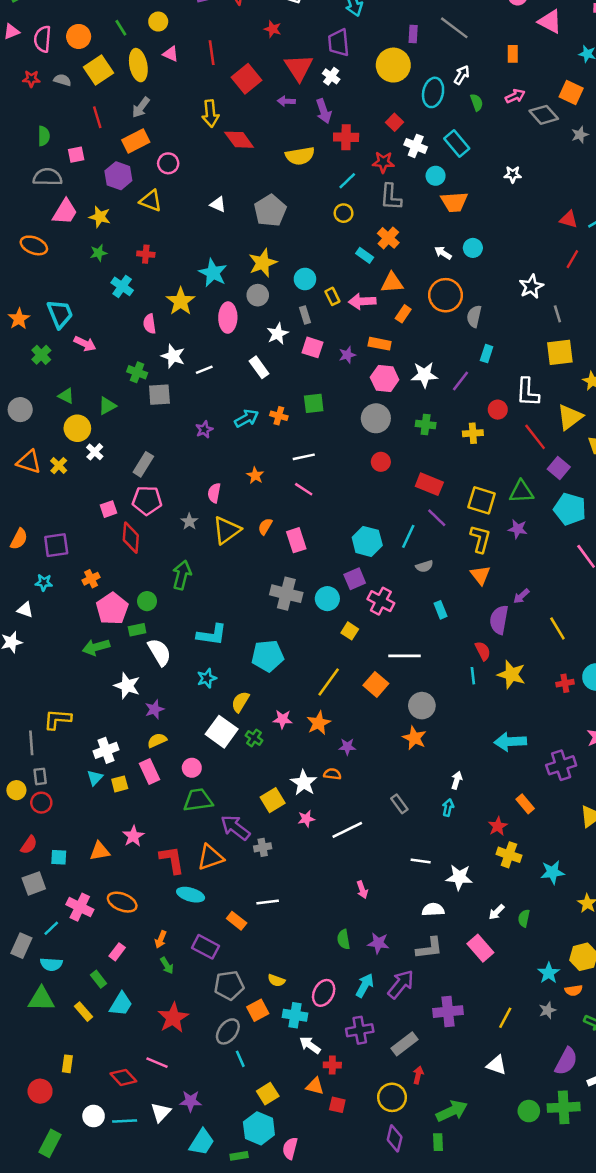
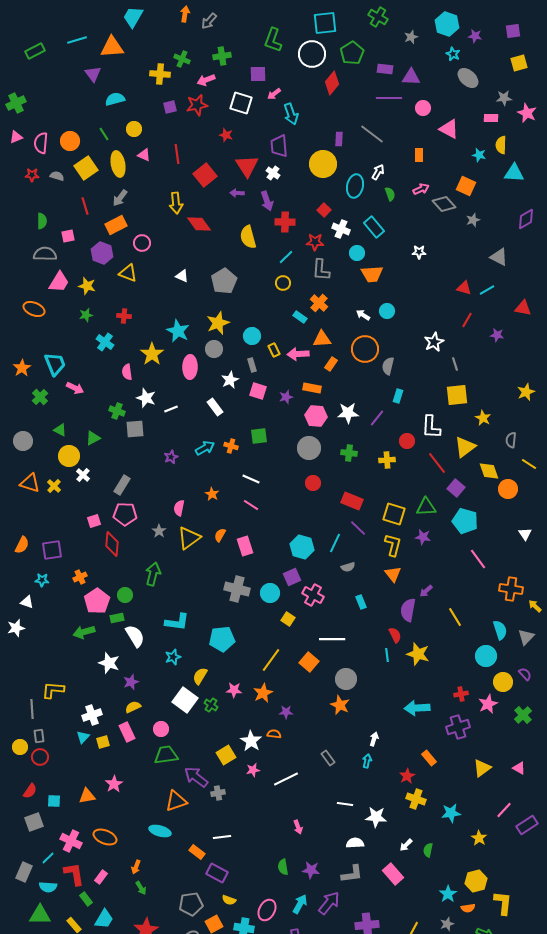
yellow semicircle: (300, 156) -> (248, 237), turned 85
white line: (304, 457) -> (251, 479), turned 36
red cross: (565, 683) -> (461, 694), moved
red L-shape: (172, 860) -> (74, 874), moved
purple rectangle: (205, 947) -> (217, 873), moved

